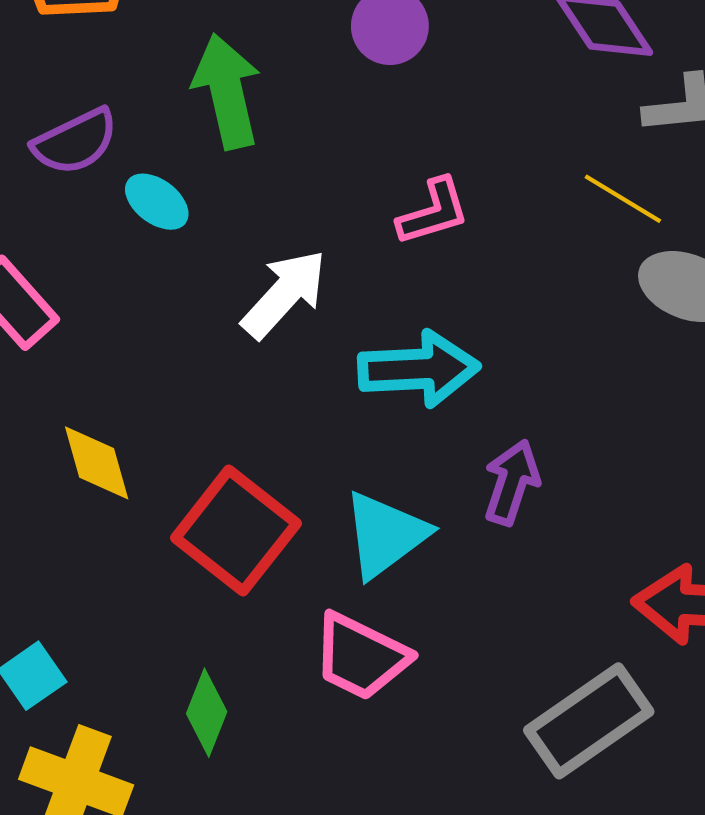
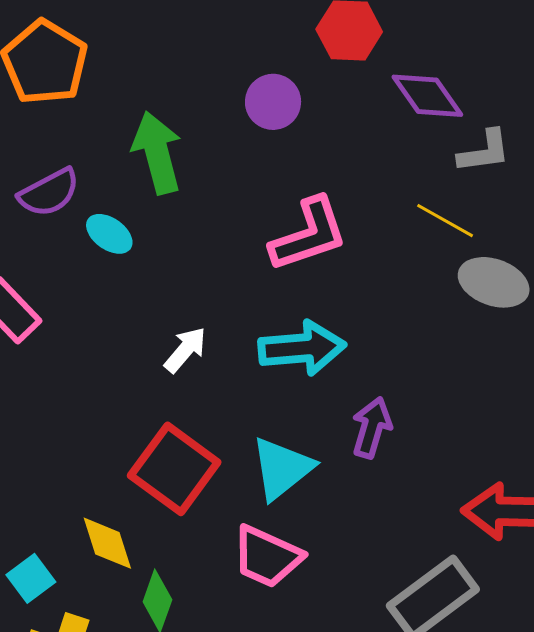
pink L-shape: (433, 212) -> (309, 235), size x1.5
white arrow: (284, 294) -> (185, 350), moved, size x0.7
yellow diamond: (97, 463) -> (107, 543), moved

